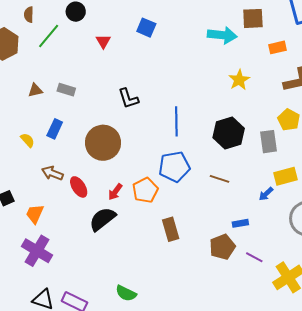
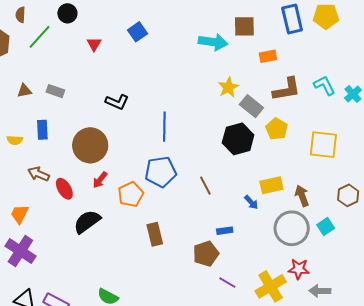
blue square: (146, 28) -> (137, 32), turned 30
black L-shape: (128, 98) -> (117, 102), turned -50
blue rectangle: (55, 129) -> (42, 130), turned -30
black hexagon: (229, 133) -> (238, 139), moved
yellow semicircle: (28, 140) -> (15, 140), turned 133
gray rectangle: (269, 142) -> (251, 106), moved, turned -45
brown line: (220, 179) -> (205, 186), turned 42
red arrow: (115, 192) -> (100, 180), moved
blue arrow: (266, 194) -> (251, 202), turned -91
purple line: (254, 257) -> (227, 283), moved

